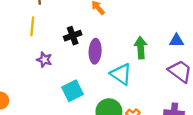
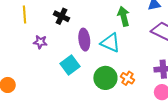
black cross: (73, 36) -> (62, 16), turned -35
purple ellipse: (95, 51) -> (84, 40), moved

